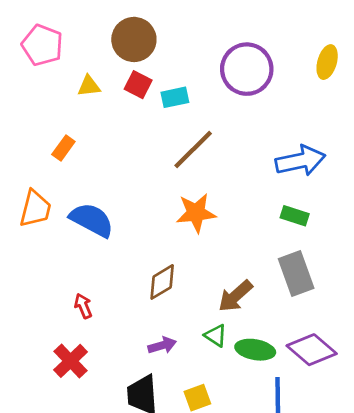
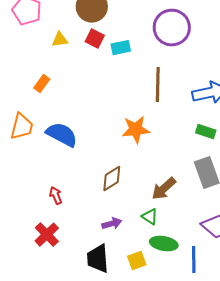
brown line: (193, 149) -> (158, 85), moved, turned -44
green ellipse: (255, 350) -> (164, 244), moved

